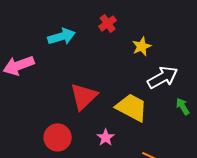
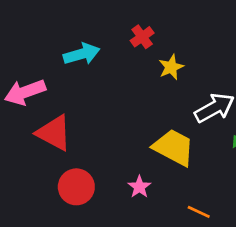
yellow star: (142, 46) -> (171, 67), moved
red triangle: (84, 96) -> (54, 133), moved, turned -48

